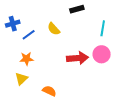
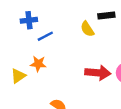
yellow semicircle: (54, 29) -> (87, 29), moved
yellow triangle: (21, 79) -> (18, 76), moved

